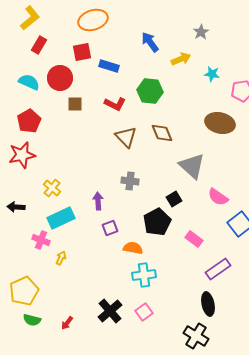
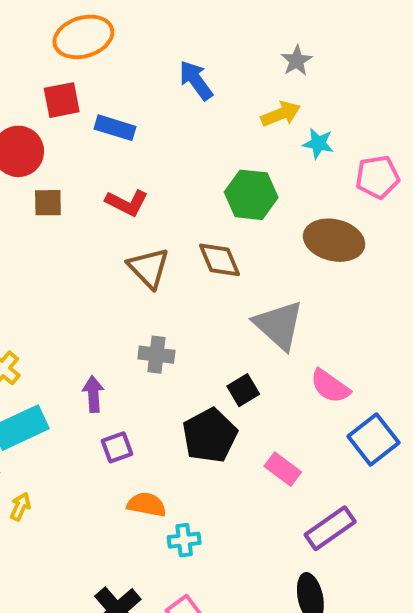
yellow arrow: (181, 59) -> (281, 114), moved
green hexagon: (150, 91) -> (251, 195), moved
orange semicircle: (133, 248) -> (147, 505), moved
cyan cross: (144, 275) -> (184, 540), size x0.7

